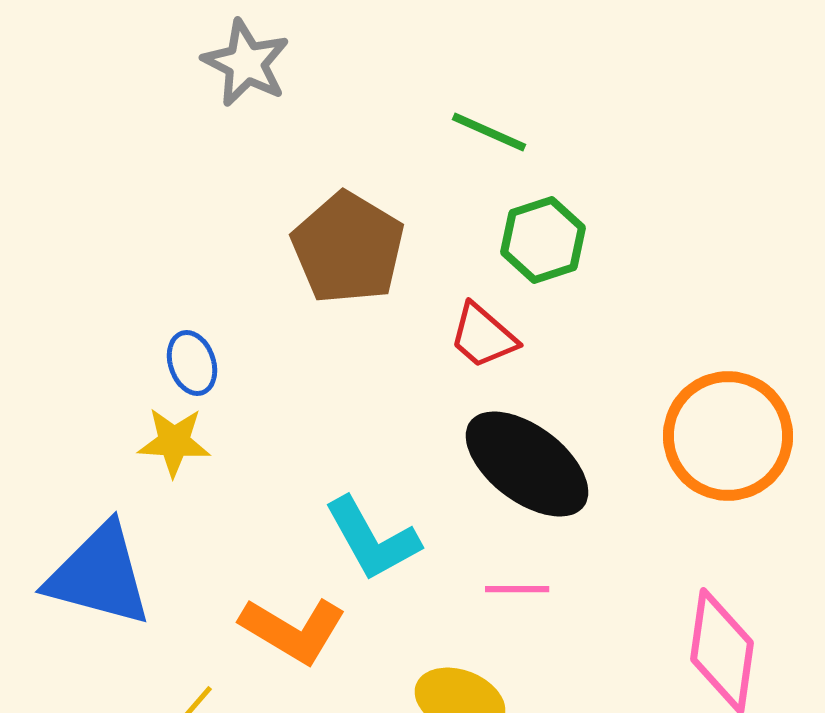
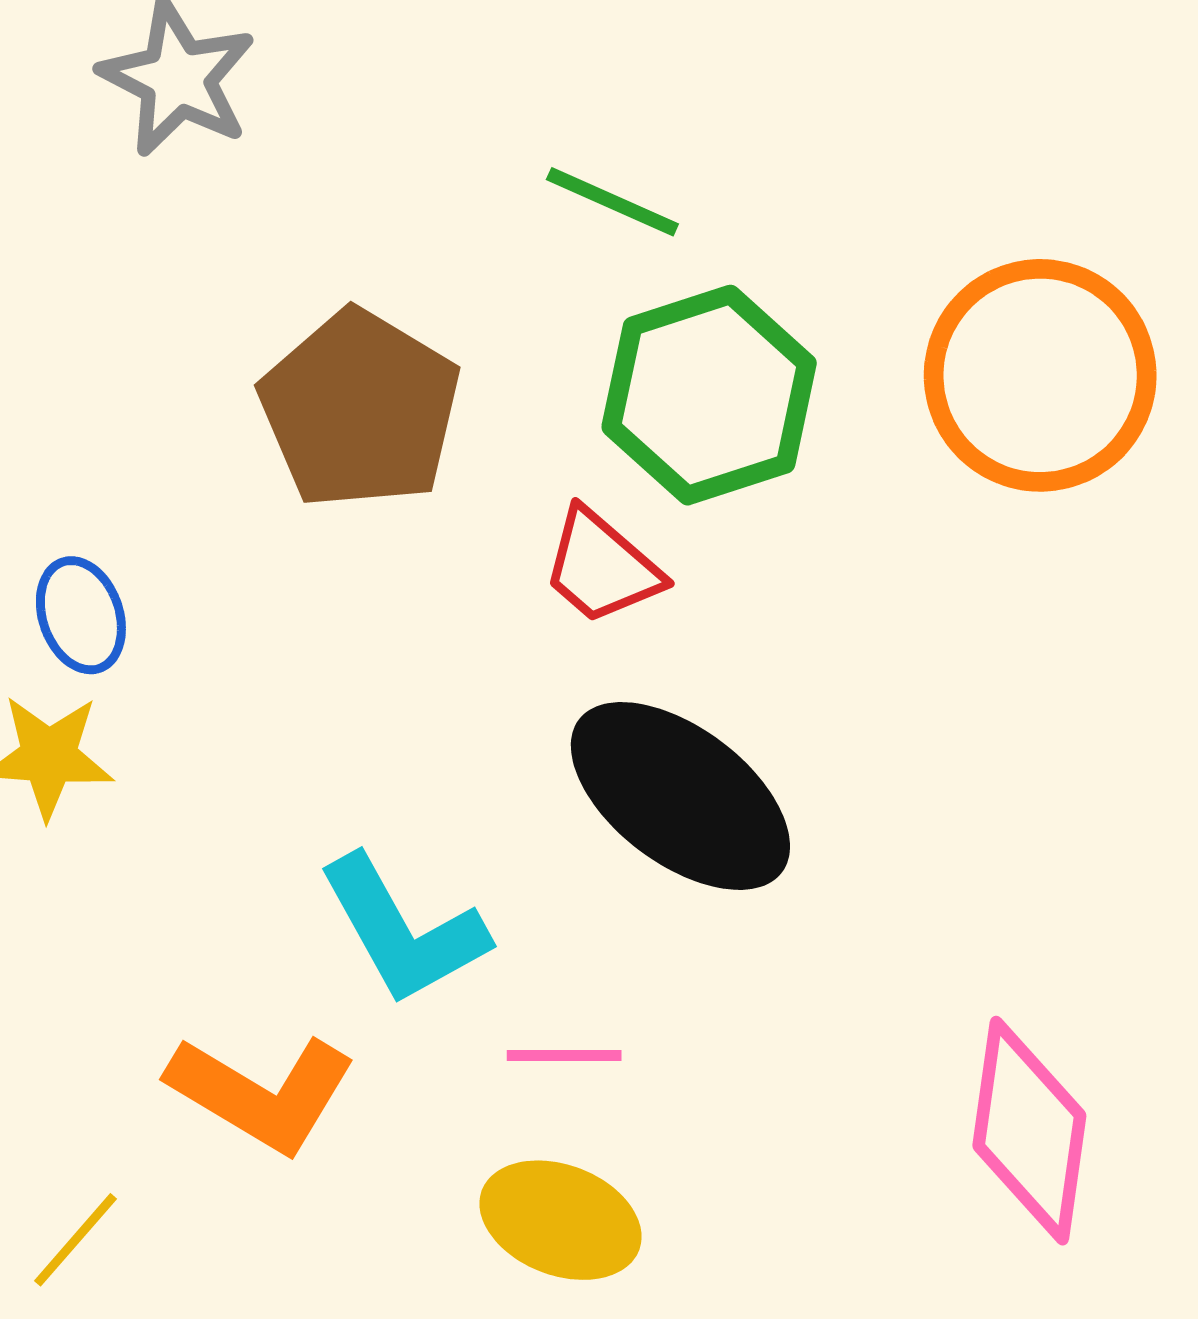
green hexagon: (543, 240) -> (709, 395), size x1.4
orange circle: (728, 436) -> (1040, 375), moved
pink line: (517, 589) -> (564, 1055), moved

